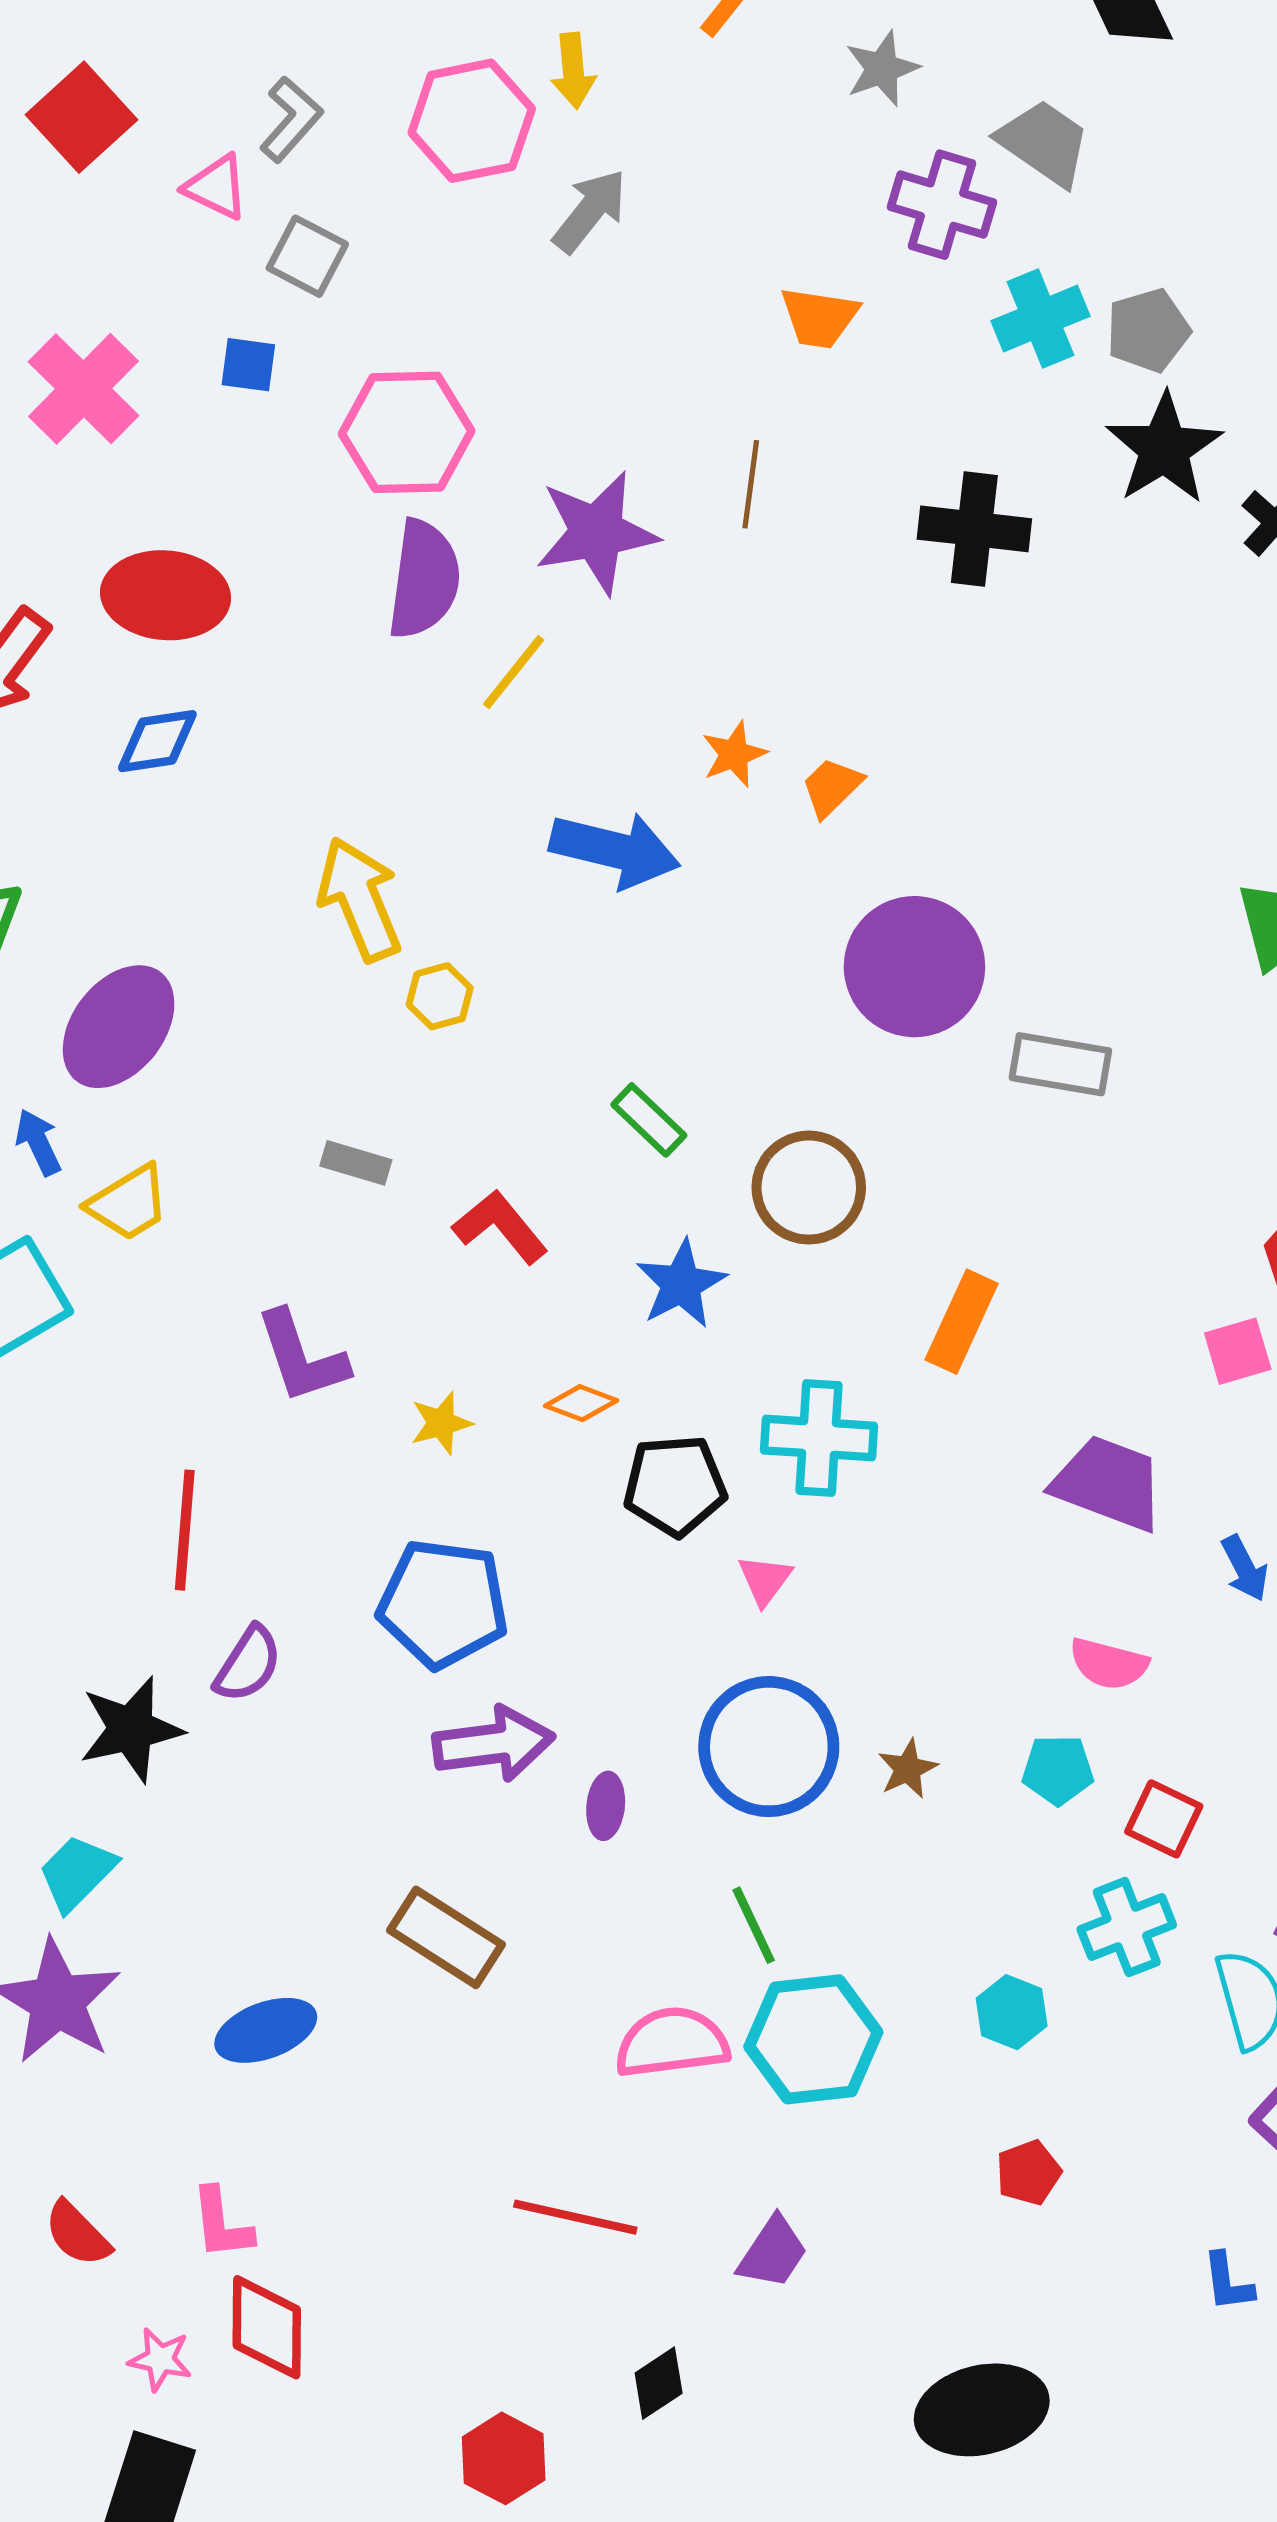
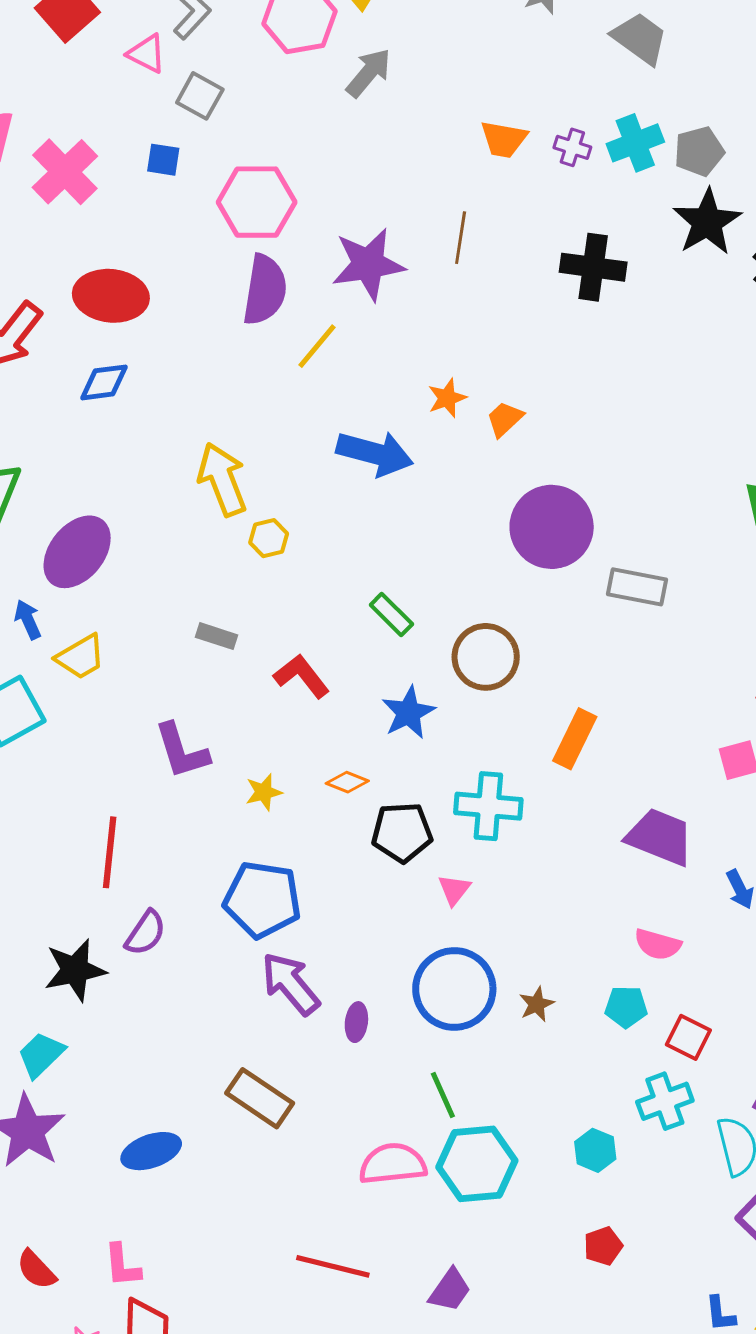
purple cross: (942, 205) -> (572, 147), moved, size x0.6
purple arrow: (493, 1744) -> (291, 984), turned -124

